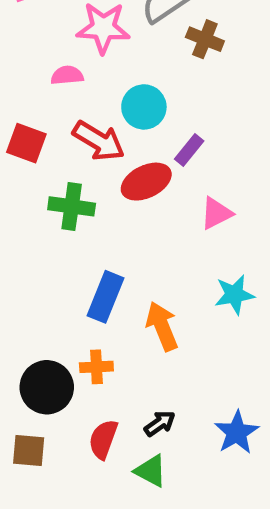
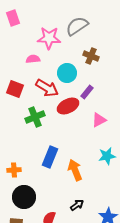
brown cross: (205, 39) -> (91, 56), moved
green cross: (72, 206) -> (35, 117), turned -30
orange cross: (96, 367) -> (14, 170), moved
black arrow: (160, 423) -> (77, 205), moved

